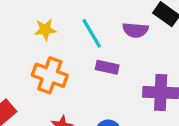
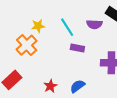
orange cross: (50, 75) -> (27, 45), moved, turned 30

